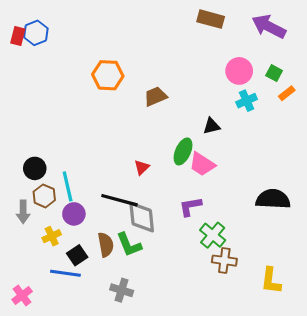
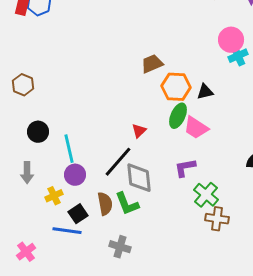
orange hexagon: (108, 75) -> (176, 87), moved
cyan cross: (247, 101) -> (238, 56), moved
brown hexagon: (44, 196) -> (23, 85), moved
black line: (119, 200) -> (118, 162), turned -64

